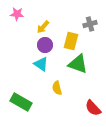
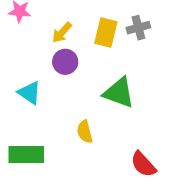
yellow rectangle: (71, 41) -> (106, 33), moved
cyan triangle: (41, 64) -> (29, 93), moved
green rectangle: (21, 102) -> (26, 155), turned -30

